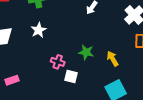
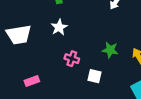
pink cross: (58, 62) -> (72, 59), moved

